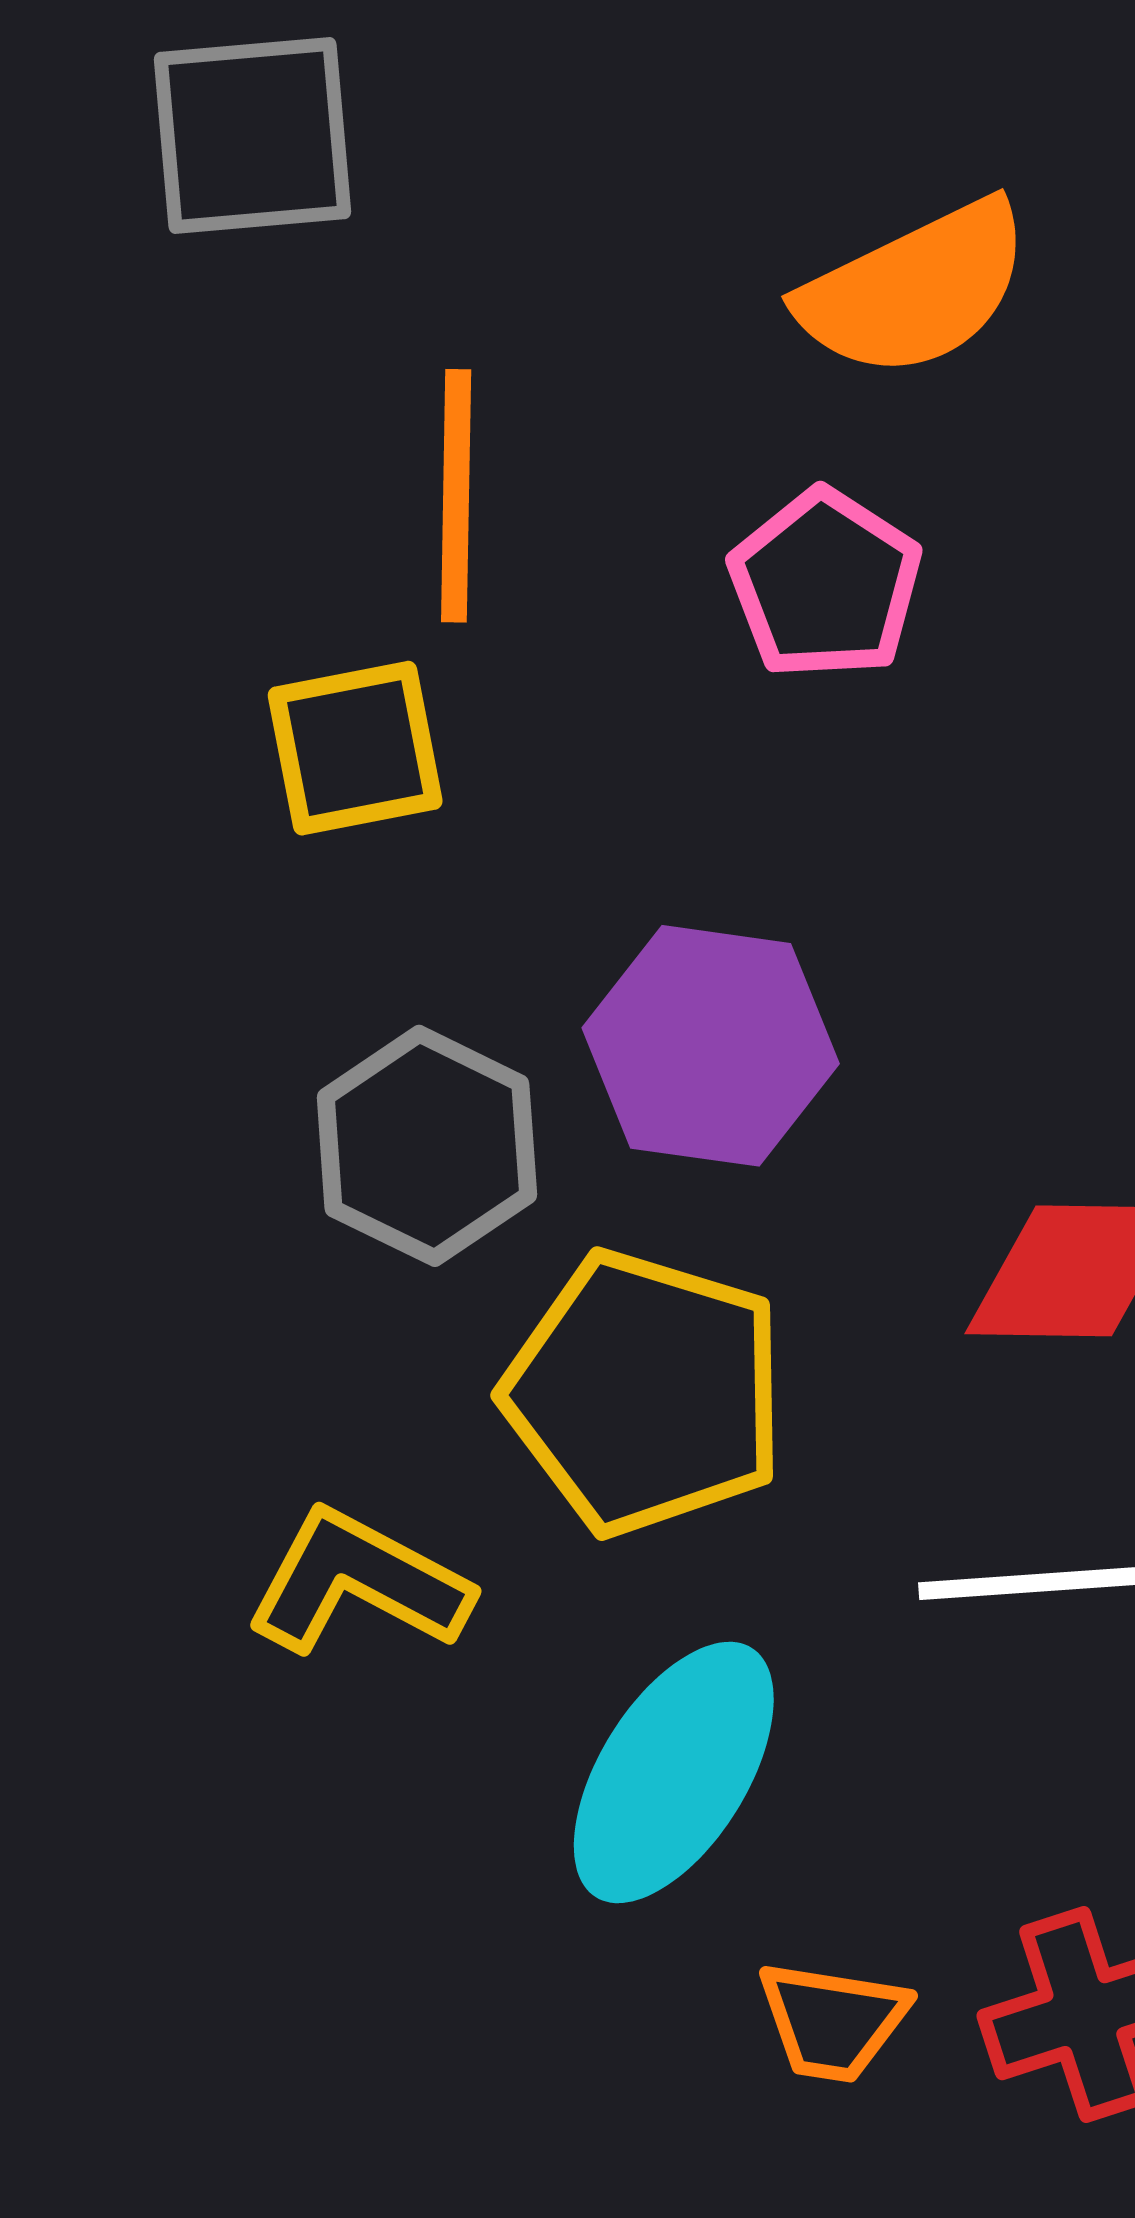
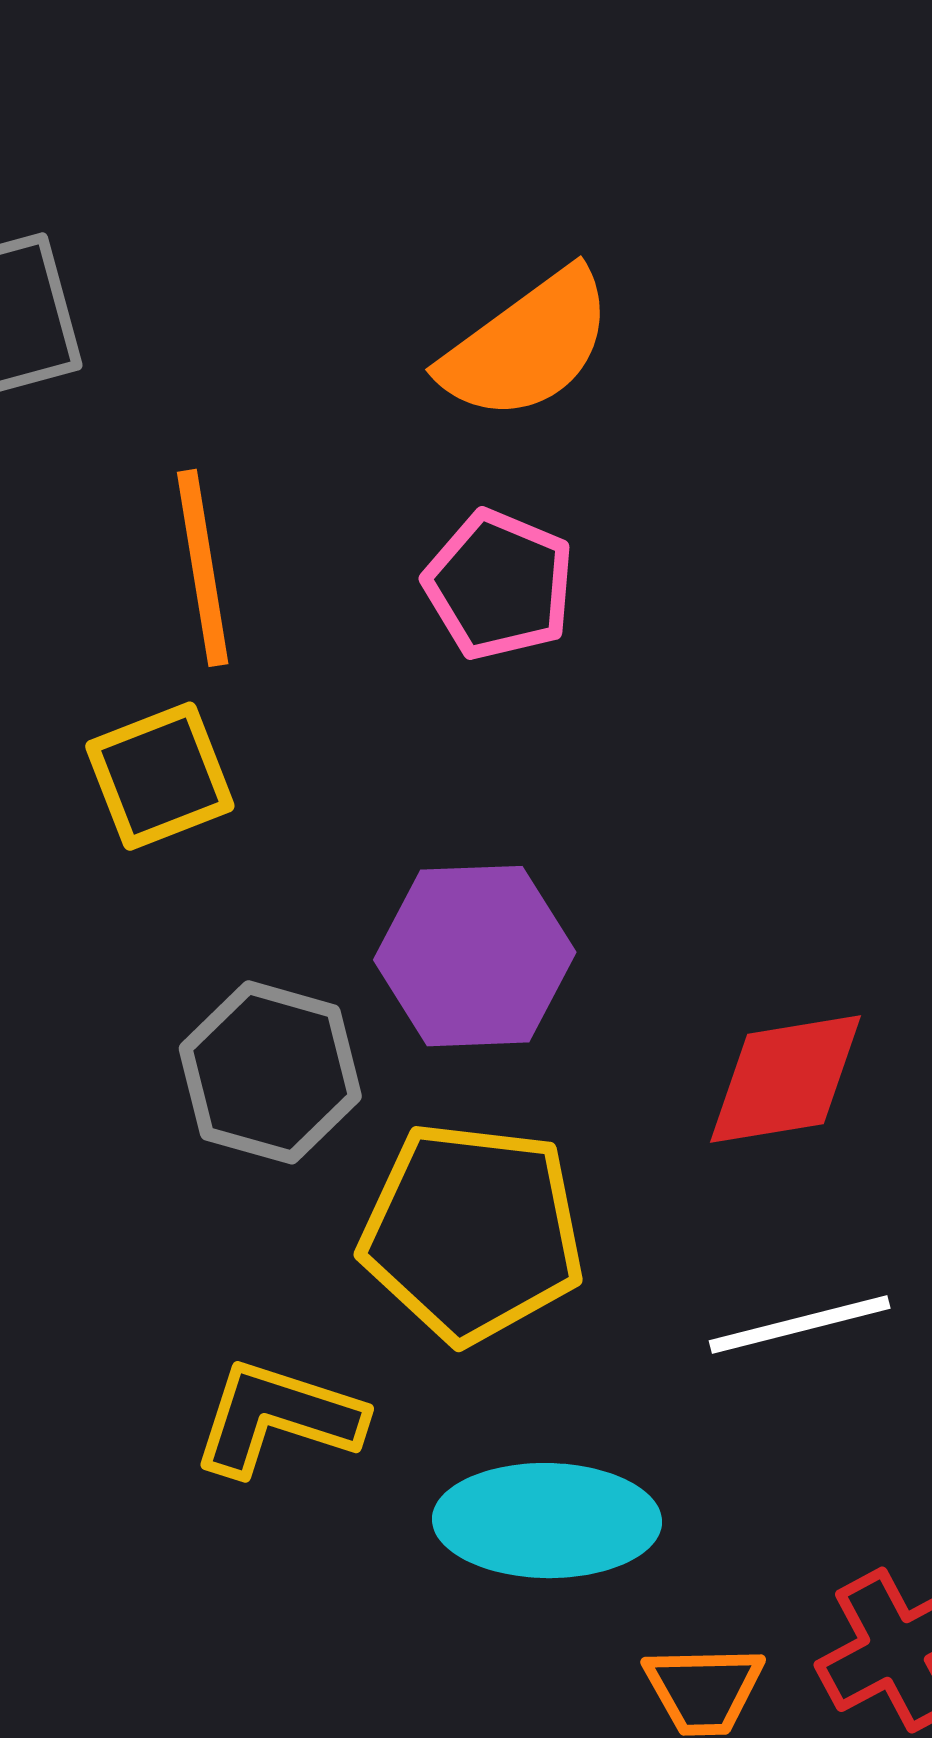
cyan ellipse: (674, 1772) -> (547, 1521), turned 69

